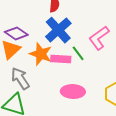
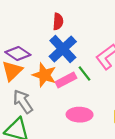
pink rectangle: (61, 59) -> (66, 80), turned -30

